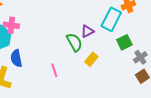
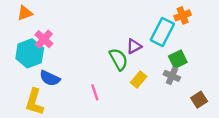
pink cross: (11, 25) -> (44, 39), turned 35
gray cross: (140, 57) -> (172, 76), moved, turned -32
blue semicircle: (16, 58) -> (50, 78), turned -54

